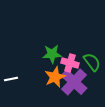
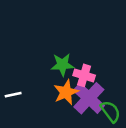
green semicircle: (92, 62) -> (110, 111), moved

